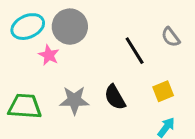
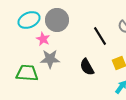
gray star: (74, 100) -> (50, 59), moved

